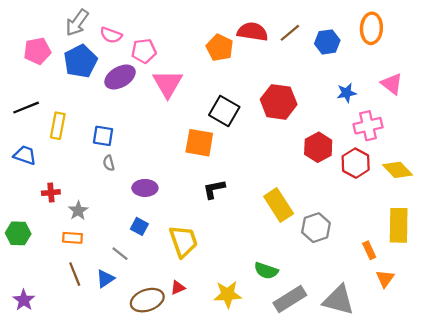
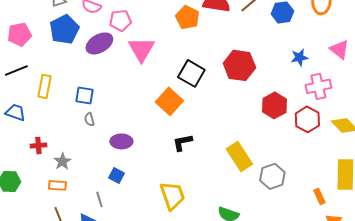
pink pentagon: (37, 51) -> (19, 34), moved
orange square: (199, 143) -> (169, 101), turned 32
yellow trapezoid: (183, 241) -> (172, 195), moved
gray line: (120, 254) -> (99, 199), turned 35

